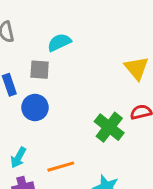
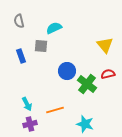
blue circle: (35, 107) -> (67, 71), moved
cyan arrow: (18, 157) -> (27, 104), turned -56

